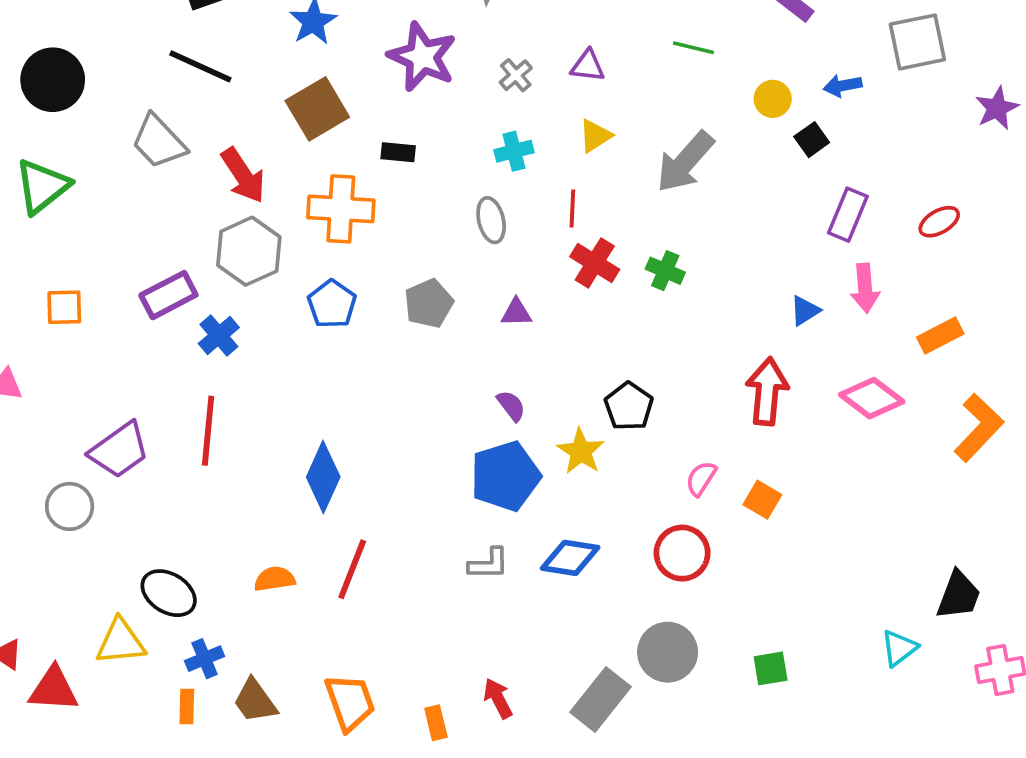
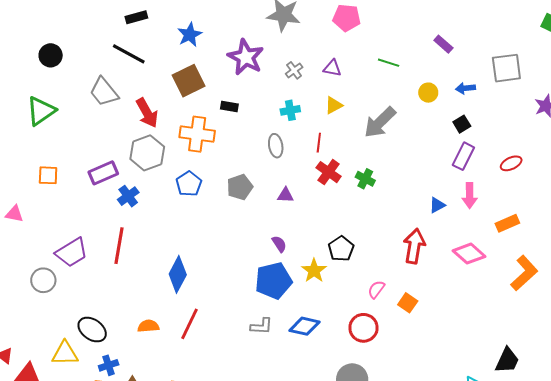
black circle: (53, 80) -> (51, 55), size x0.7
black square: (812, 140) -> (462, 124), moved

